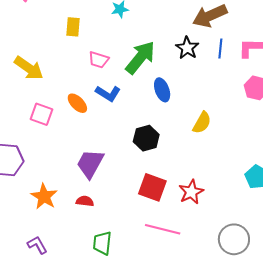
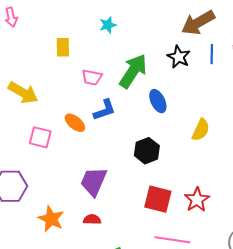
blue L-shape: (108, 93) -> (104, 110), turned -45

